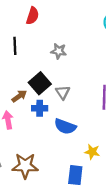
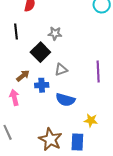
black square: (40, 83) -> (40, 52), moved
gray triangle: (63, 92) -> (61, 70), turned 48
brown star: (25, 166) -> (50, 139), moved, turned 30

